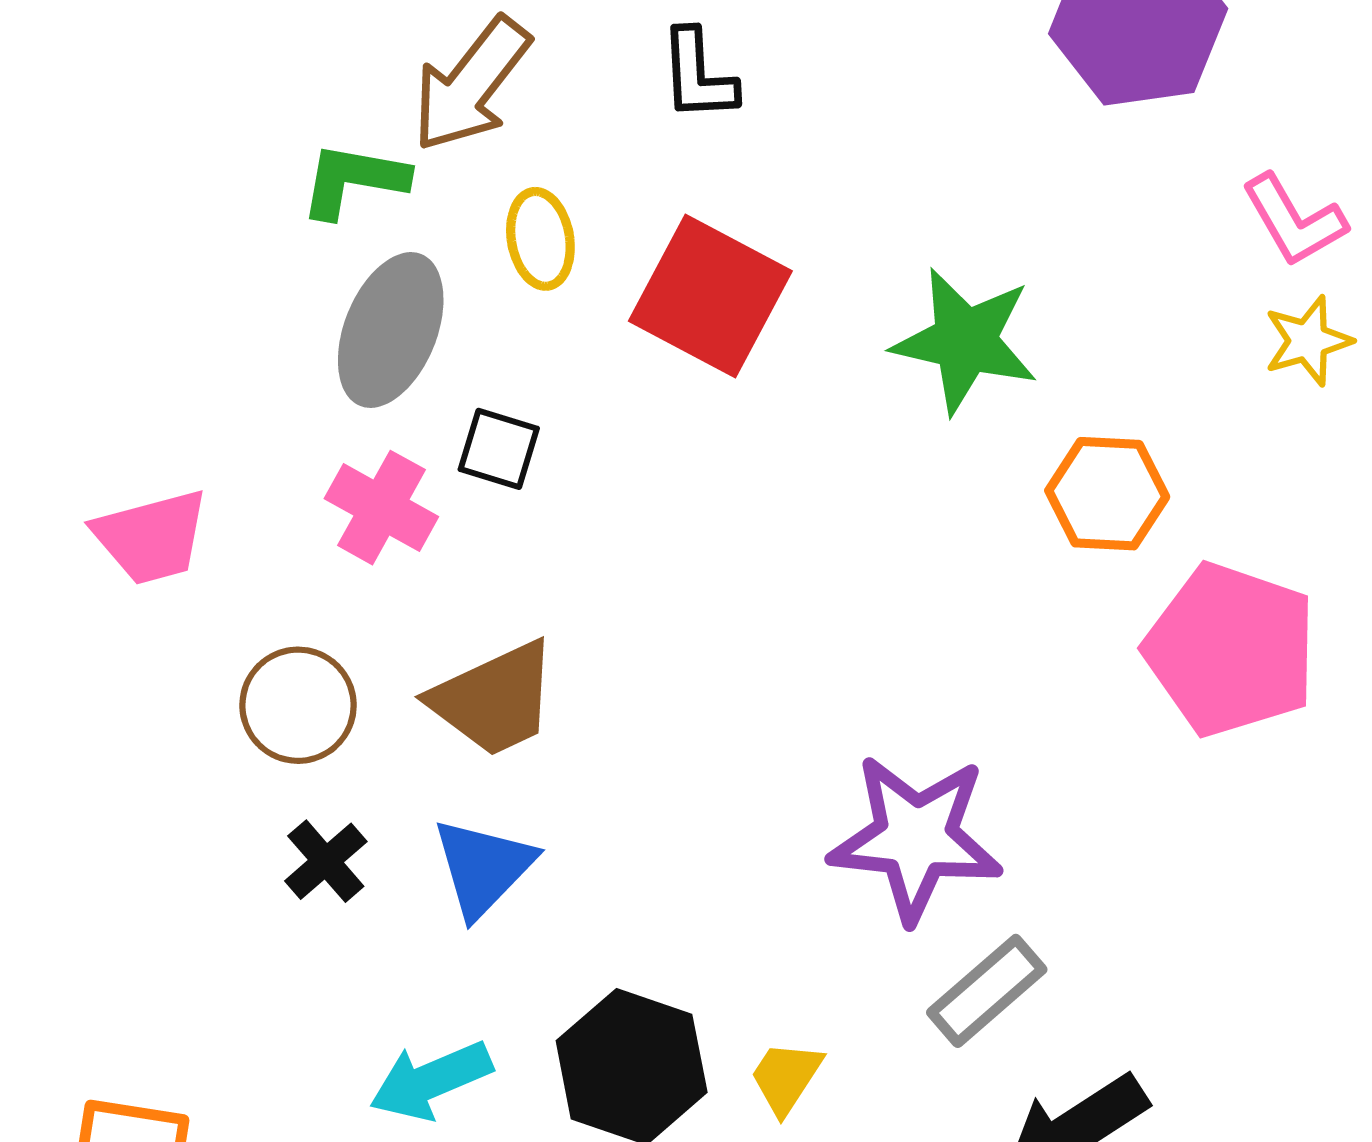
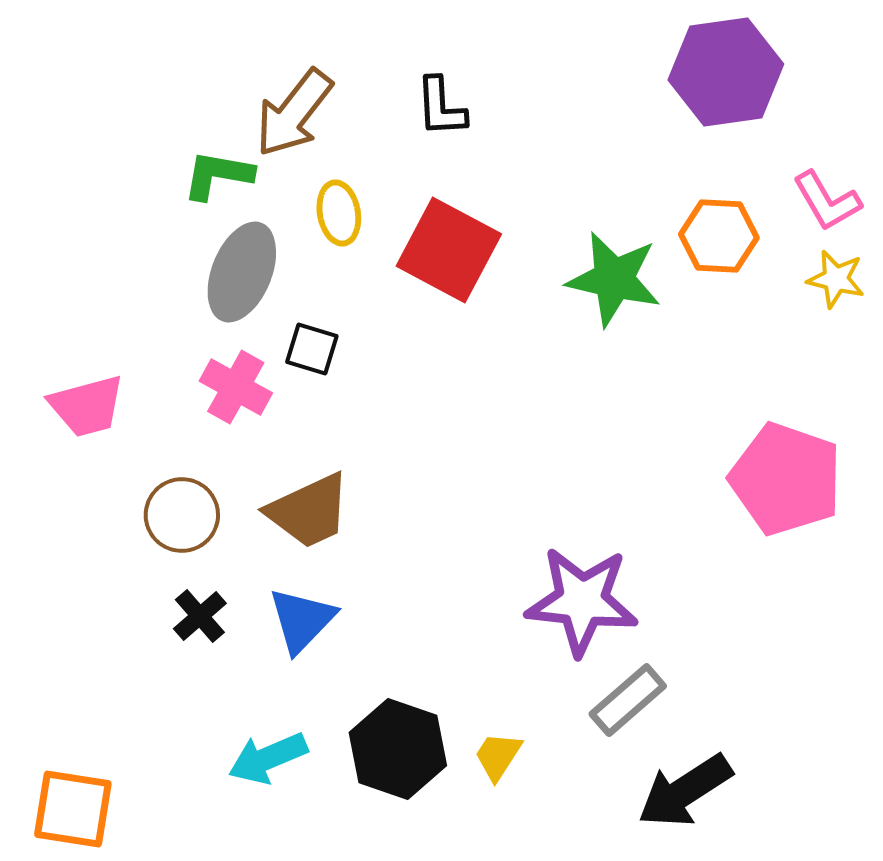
yellow star: (1308, 341) -> (836, 279), turned 30
orange hexagon: (1107, 494) -> (719, 236), moved

